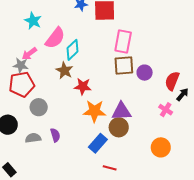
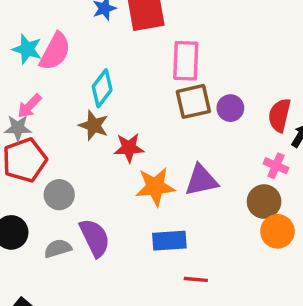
pink semicircle: (55, 38) -> (55, 52), moved
brown circle: (119, 127) -> (264, 202), moved
purple semicircle: (55, 135) -> (95, 238), size x1.6
blue rectangle: (98, 143) -> (169, 241), turned 54

